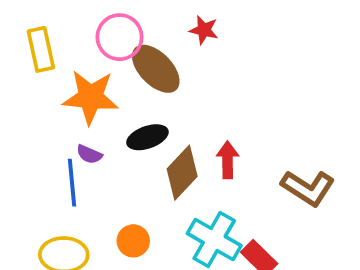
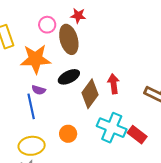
red star: (204, 30) -> (78, 16), moved
pink circle: (120, 37) -> (47, 25), size x0.7
brown ellipse: (156, 69) -> (69, 39), turned 36

